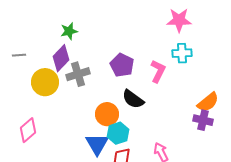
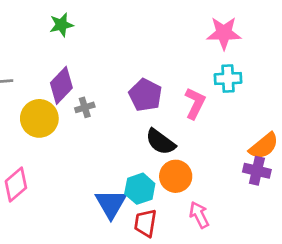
green star: (69, 31) -> (61, 25), moved
gray cross: (78, 74) -> (85, 107), size x0.6
orange circle: (107, 114) -> (176, 176), moved

